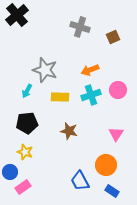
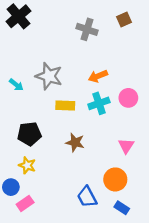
brown square: (113, 37) -> (124, 20), moved
cyan arrow: (27, 91) -> (16, 85), moved, turned -80

